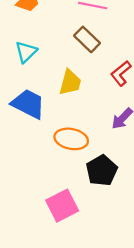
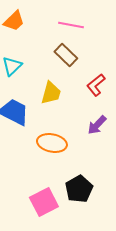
black pentagon: (102, 171) -> (79, 189), moved

